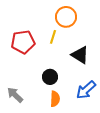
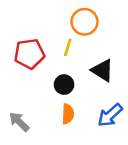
black circle: (50, 77) -> (64, 85), moved
orange semicircle: (55, 99) -> (68, 114), moved

